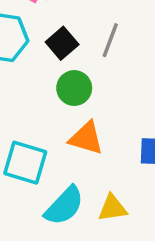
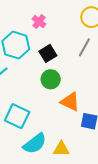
gray line: (110, 40) -> (84, 47), moved
orange triangle: (86, 138) -> (70, 102), moved

